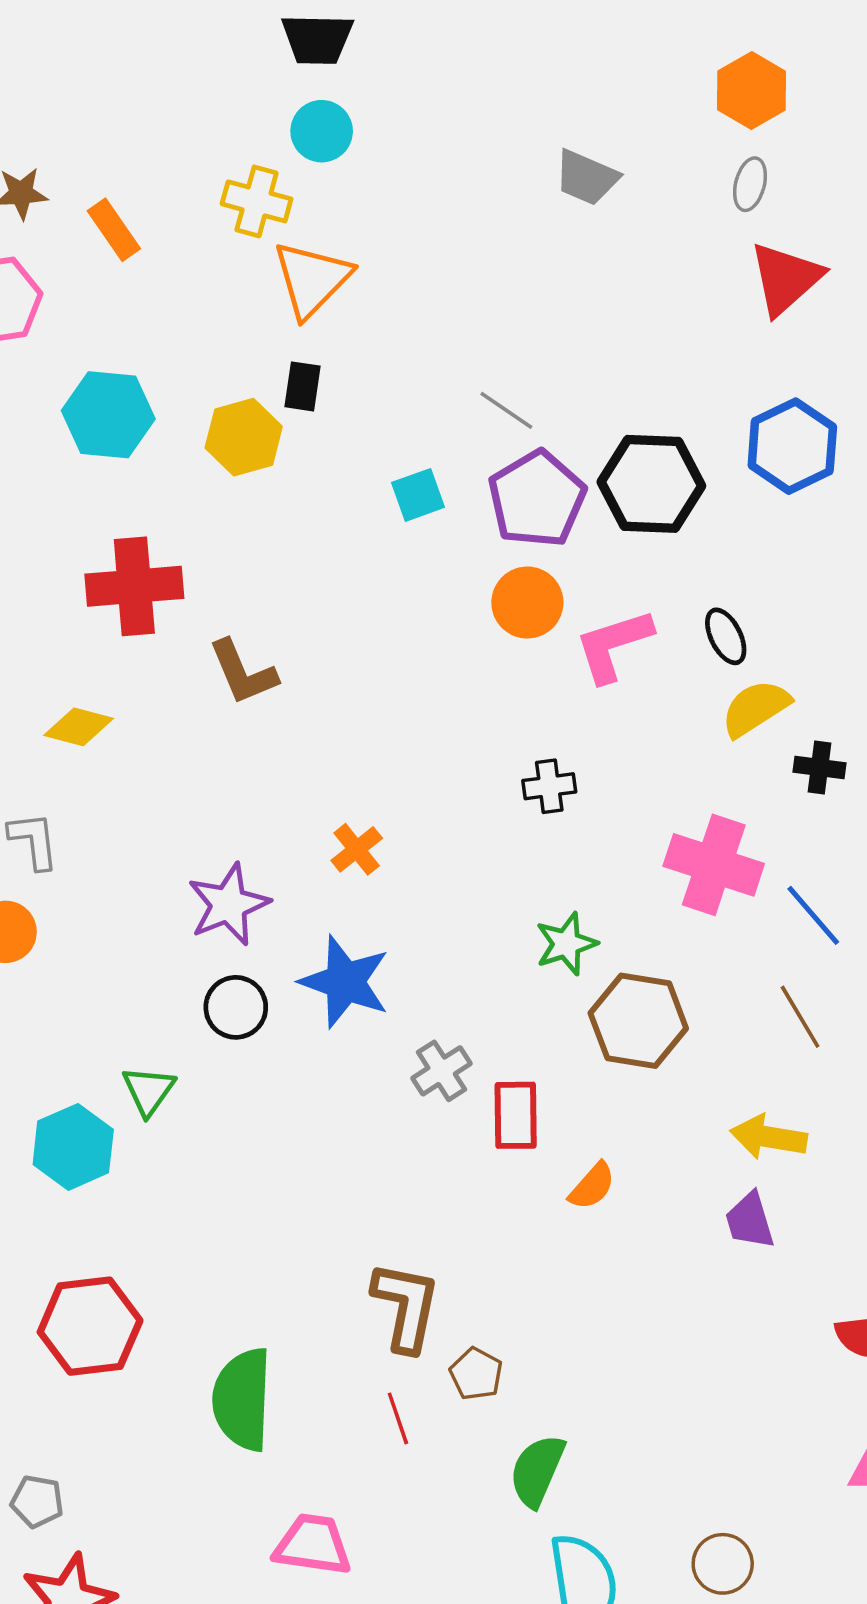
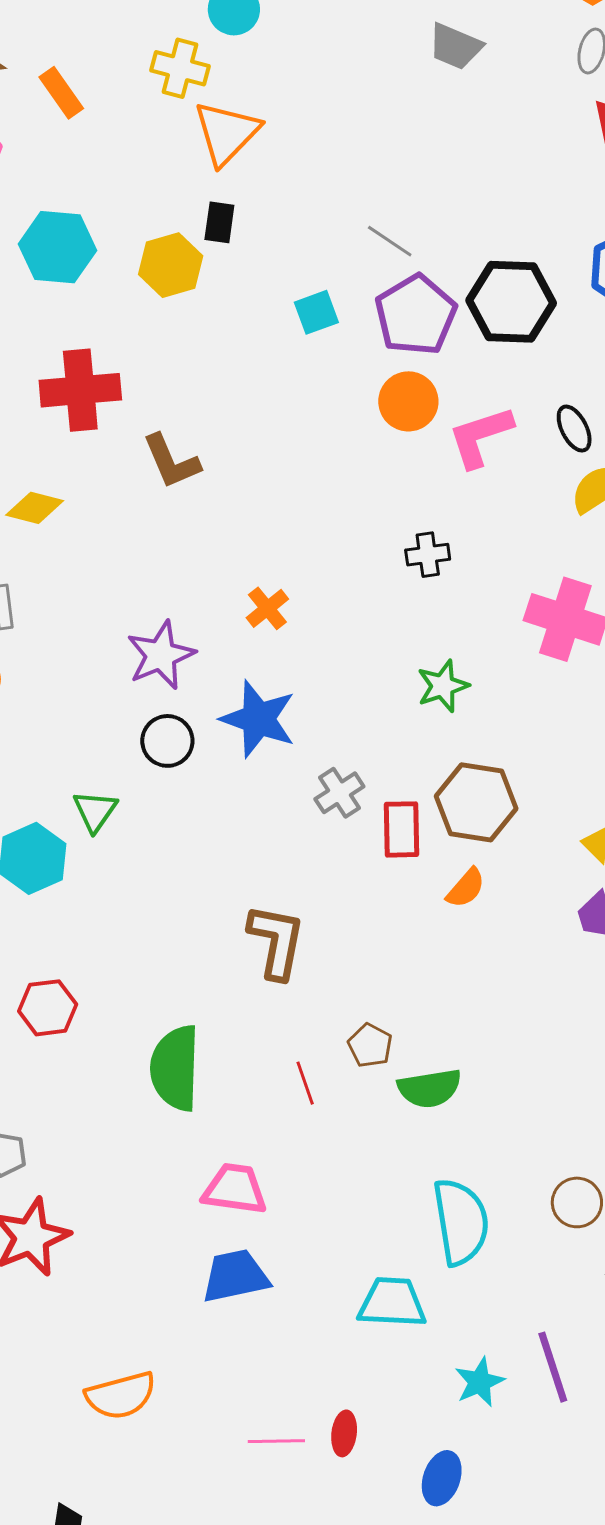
brown hexagon: (638, 1021) -> (476, 802), moved
brown L-shape: (406, 1306) -> (276, 941), moved
red hexagon: (90, 1326) -> (48, 1008), size x0.7
green semicircle: (537, 1471) -> (430, 1088), moved, turned -122

